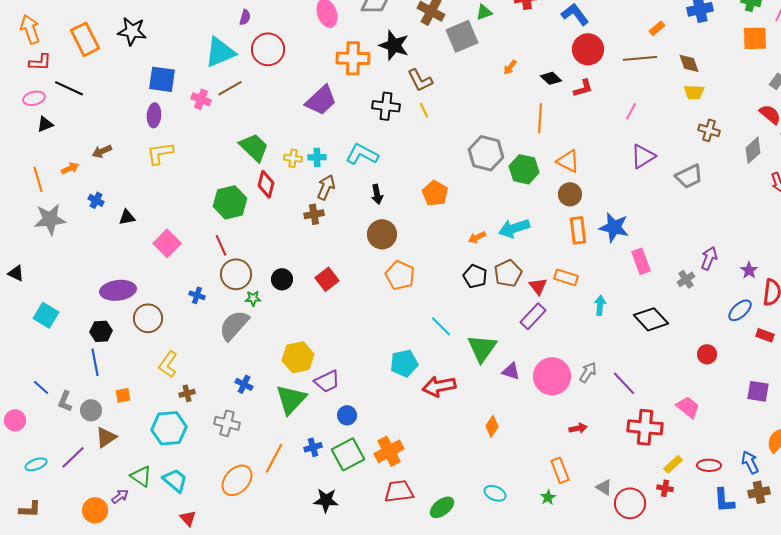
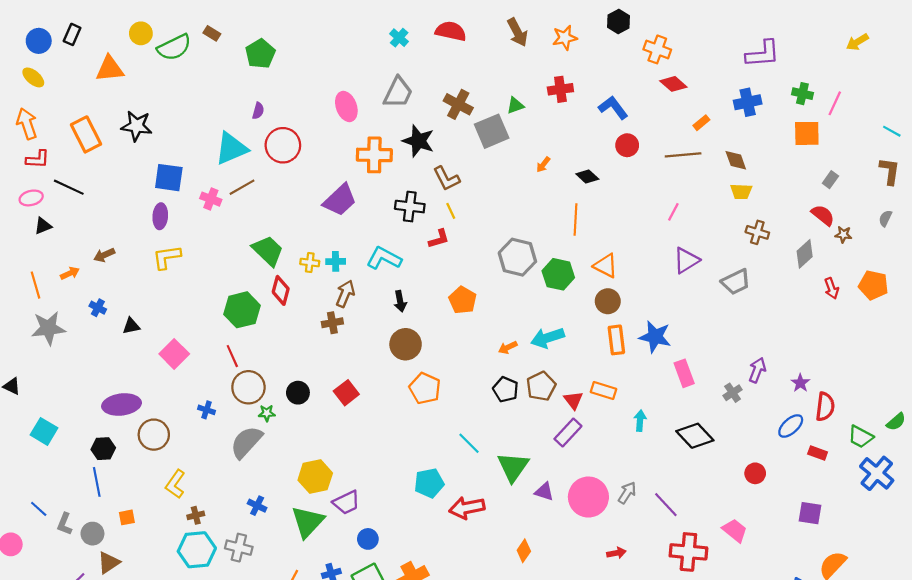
red circle: (588, 49) -> (627, 145), size x0.7
red L-shape: (583, 88) -> (439, 239), moved
cyan hexagon: (169, 428) -> (197, 550), moved

